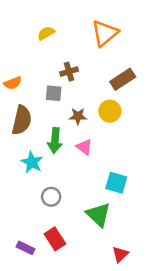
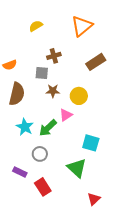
yellow circle: (110, 111) -> (79, 96), moved
brown star: (78, 116) -> (53, 91), moved
green arrow: (55, 141) -> (48, 128), moved, turned 42
pink triangle: (84, 147) -> (66, 115), turned 48
purple rectangle: (26, 248) -> (20, 172), moved

